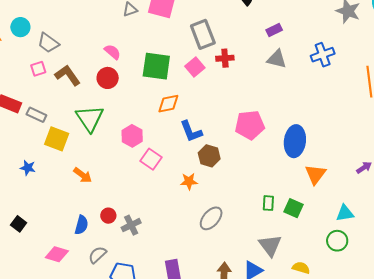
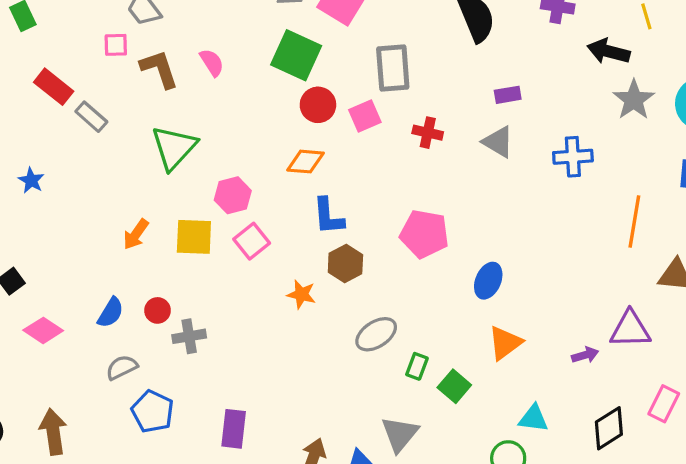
pink semicircle: (113, 52) -> (212, 63), moved
red cross: (225, 58) -> (428, 133), moved
green square: (156, 66) -> (296, 55), moved
red circle: (108, 78) -> (318, 105), moved
yellow square: (57, 139) -> (194, 237), moved, turned -35
blue ellipse: (295, 141) -> (488, 281), size x0.7
blue star: (28, 168) -> (31, 180), moved
orange arrow: (83, 175) -> (136, 234), turned 72
gray ellipse: (211, 218) -> (376, 334), moved
pink diamond: (57, 254) -> (43, 330), moved

